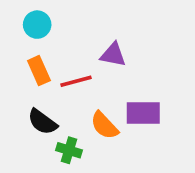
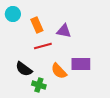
cyan circle: (37, 25) -> (13, 14), moved
orange rectangle: (39, 71) -> (37, 25), moved

